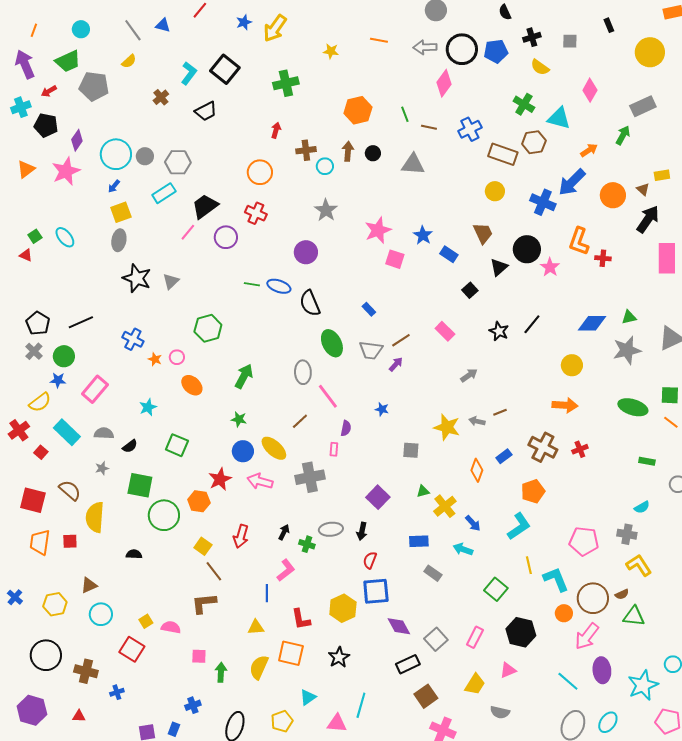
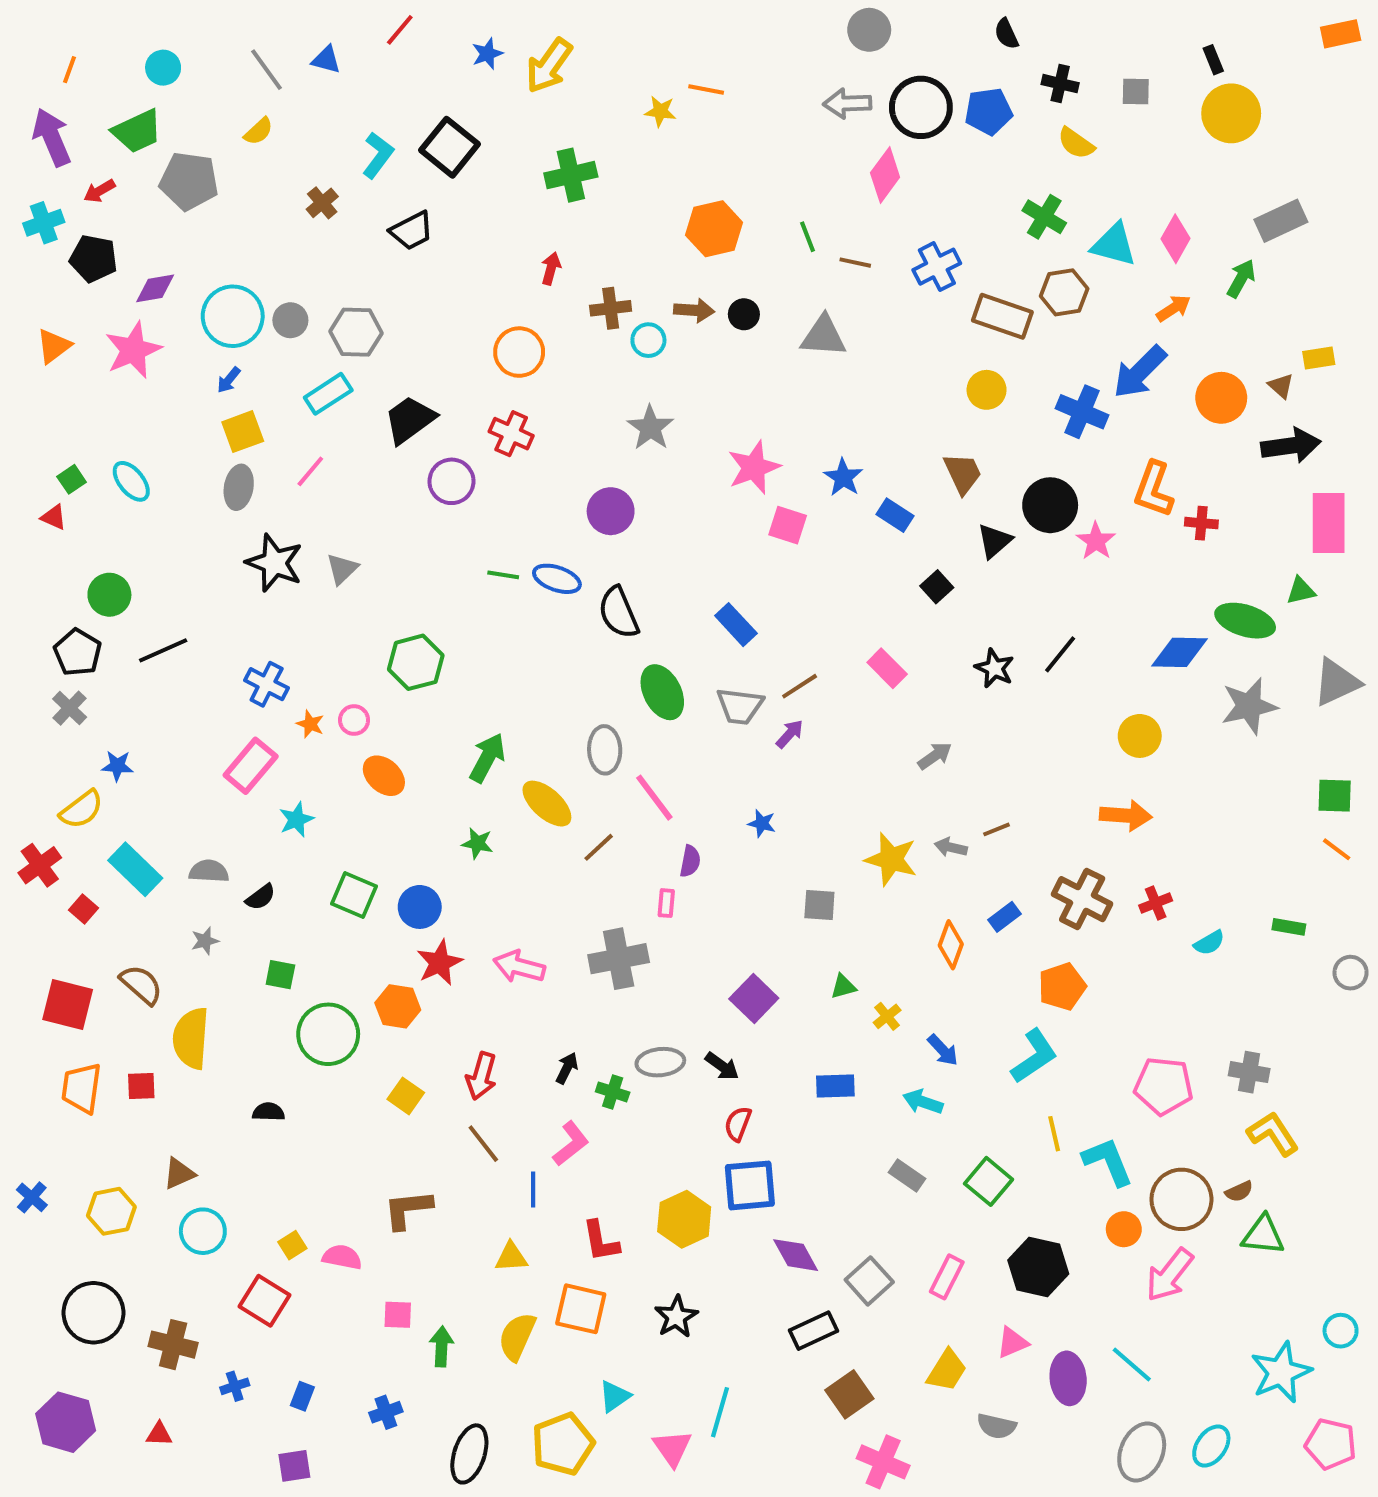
black cross: (532, 37) -> (1060, 84), turned 30
orange line: (379, 40) -> (706, 90), moved
yellow circle: (650, 52) -> (1231, 113), moved
pink diamond: (590, 90) -> (1175, 239), moved
purple diamond: (77, 140) -> (155, 288), turned 45
brown arrow: (348, 151) -> (694, 310), turned 90
black arrow: (648, 219) -> (1291, 446), turned 48
pink line: (188, 232) -> (310, 471), moved
blue rectangle: (369, 309) -> (736, 625), size x1.5
green triangle: (629, 317) -> (1301, 591), moved
green circle: (64, 356) -> (109, 595), moved
pink rectangle: (95, 389) -> (251, 766), moved
green ellipse: (633, 407) -> (1245, 621), moved
yellow ellipse: (274, 448) -> (547, 804), moved
blue circle: (243, 451) -> (420, 907), moved
green square: (140, 485) -> (280, 975), size x0.6
yellow cross: (445, 506) -> (887, 1016), size x0.6
cyan semicircle: (642, 507) -> (1209, 943), moved
black arrow: (362, 531) -> (722, 1066), turned -66
brown line: (214, 571) -> (483, 1144), moved
gray rectangle: (433, 573) -> (907, 1175), moved
purple ellipse: (602, 670) -> (1068, 1378), moved
yellow pentagon: (282, 721) -> (563, 1444), size x1.4
pink triangle: (337, 723) -> (672, 1448), turned 50
blue rectangle: (174, 729) -> (302, 1396), moved

